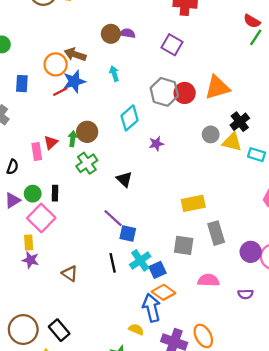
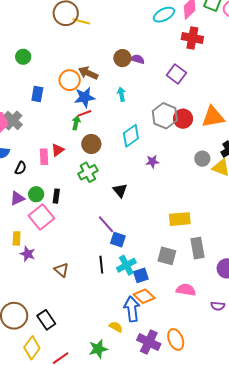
red line: (60, 92) -> (85, 113), moved
green arrow: (73, 139) -> (76, 123), moved
yellow rectangle: (29, 242) -> (17, 238), moved

